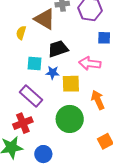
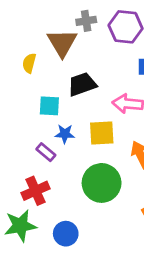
brown triangle: (45, 19) -> (62, 43), turned 30
blue star: (53, 73) -> (65, 134), moved
purple rectangle: (31, 96) -> (46, 152), size x0.6

